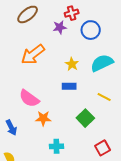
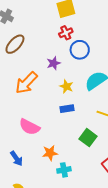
red cross: (72, 13) -> (66, 33), moved
purple star: (60, 27) -> (54, 63), moved
orange star: (43, 118) -> (50, 153), moved

